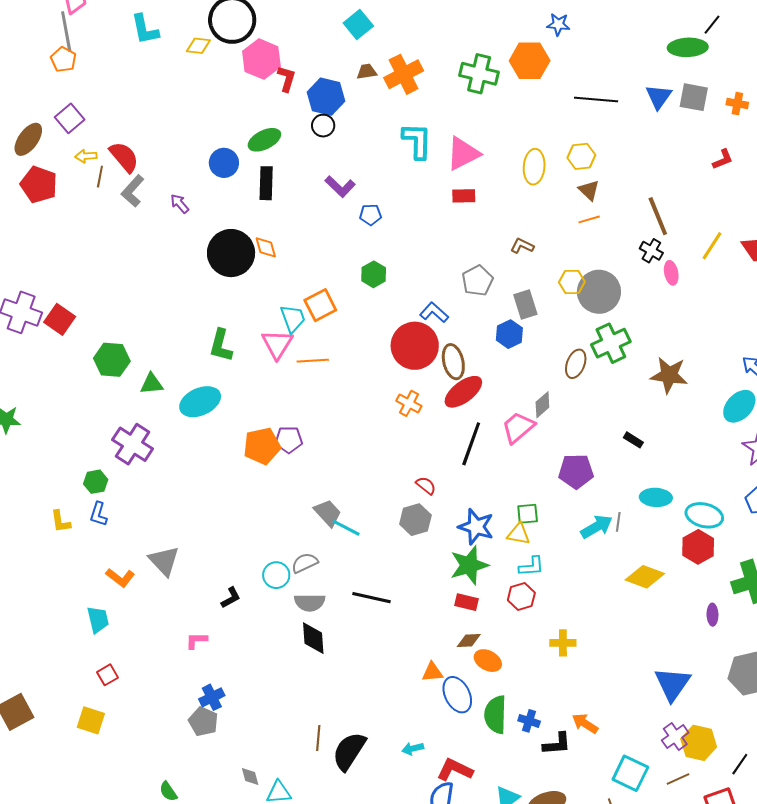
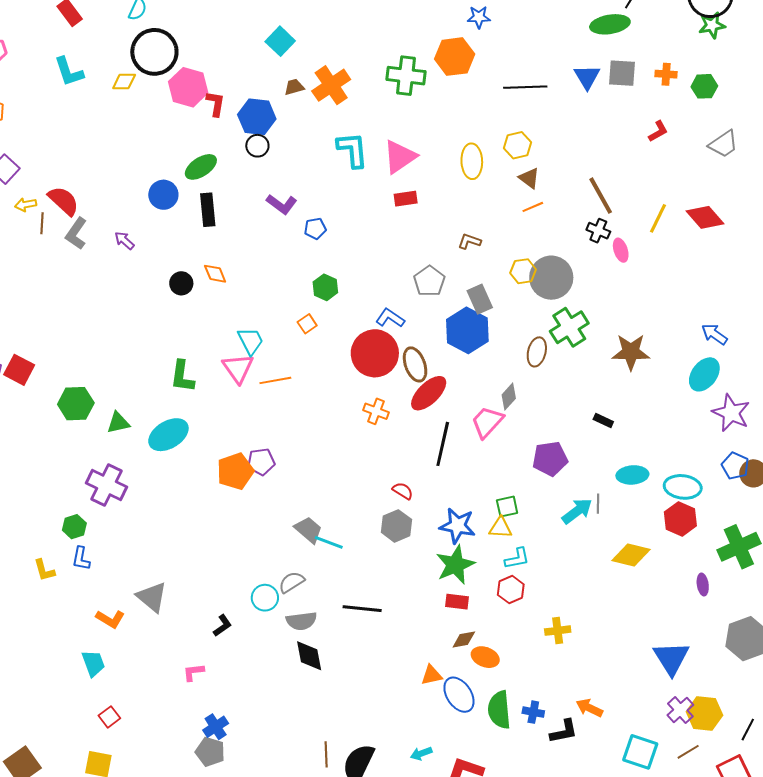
black circle: (231, 253) -> (181, 283), size x0.5
orange square: (320, 305) -> (307, 324), moved, size x0.6
blue hexagon: (509, 334) -> (467, 330), size x1.6

